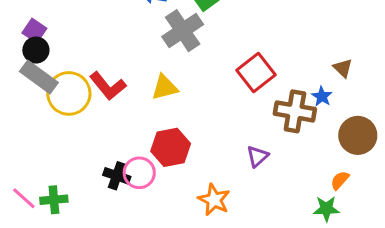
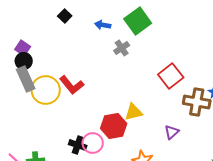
gray cross: (183, 31) -> (122, 48), size x0.6
gray rectangle: (39, 77) -> (26, 79), turned 30
yellow triangle: (165, 87) -> (134, 112), moved

